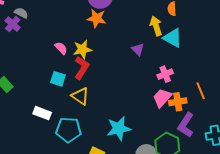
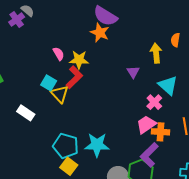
cyan triangle: (173, 38) -> (168, 85), moved
pink cross: (165, 74) -> (154, 102), turned -35
yellow triangle: (80, 96) -> (60, 94), moved
purple L-shape: (186, 125) -> (149, 155), moved
cyan pentagon: (68, 130) -> (66, 146), moved

